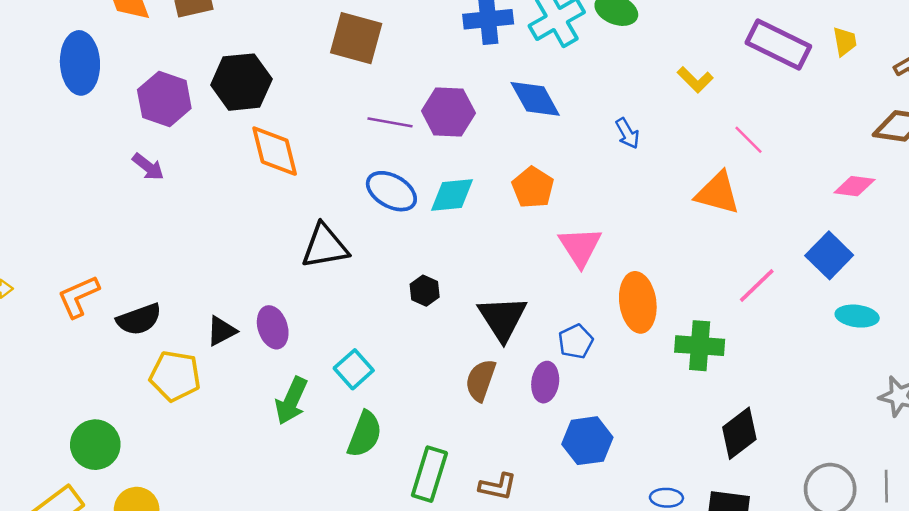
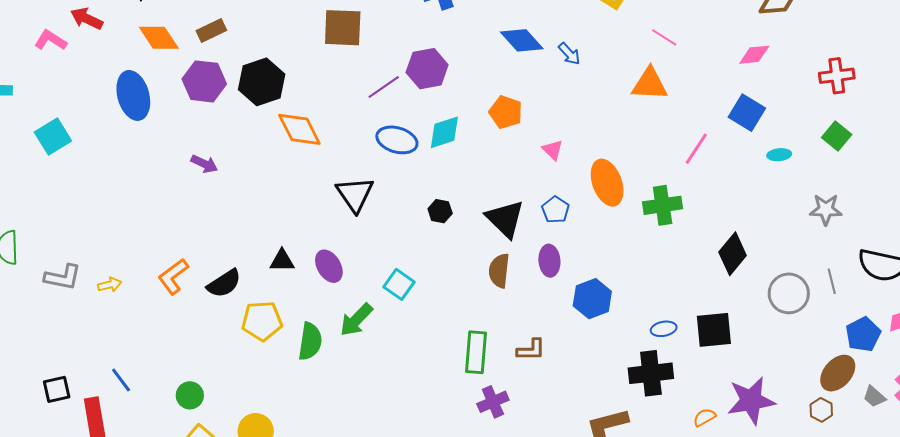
purple hexagon: (164, 99) -> (204, 81), moved
blue diamond: (535, 99) -> (522, 40), moved
purple line: (390, 122) -> (384, 87), turned -32
black triangle: (325, 246) -> (355, 194), turned -42
pink triangle: (580, 247) -> (553, 150), size x0.6
cyan ellipse: (857, 316) -> (779, 155), size x0.7
black triangle: (221, 331) -> (282, 261), moved, turned 40
blue pentagon: (576, 341) -> (555, 210), moved
green arrow: (291, 401) -> (356, 320), turned 33
black diamond: (739, 433) -> (733, 254), moved
green semicircle: (365, 434) -> (310, 341), moved
green circle: (95, 445) -> (190, 395), moved, size x0.7

